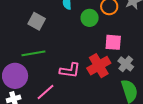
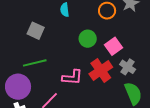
green circle: (90, 18) -> (88, 39), moved
pink square: (113, 42) -> (114, 46), turned -36

